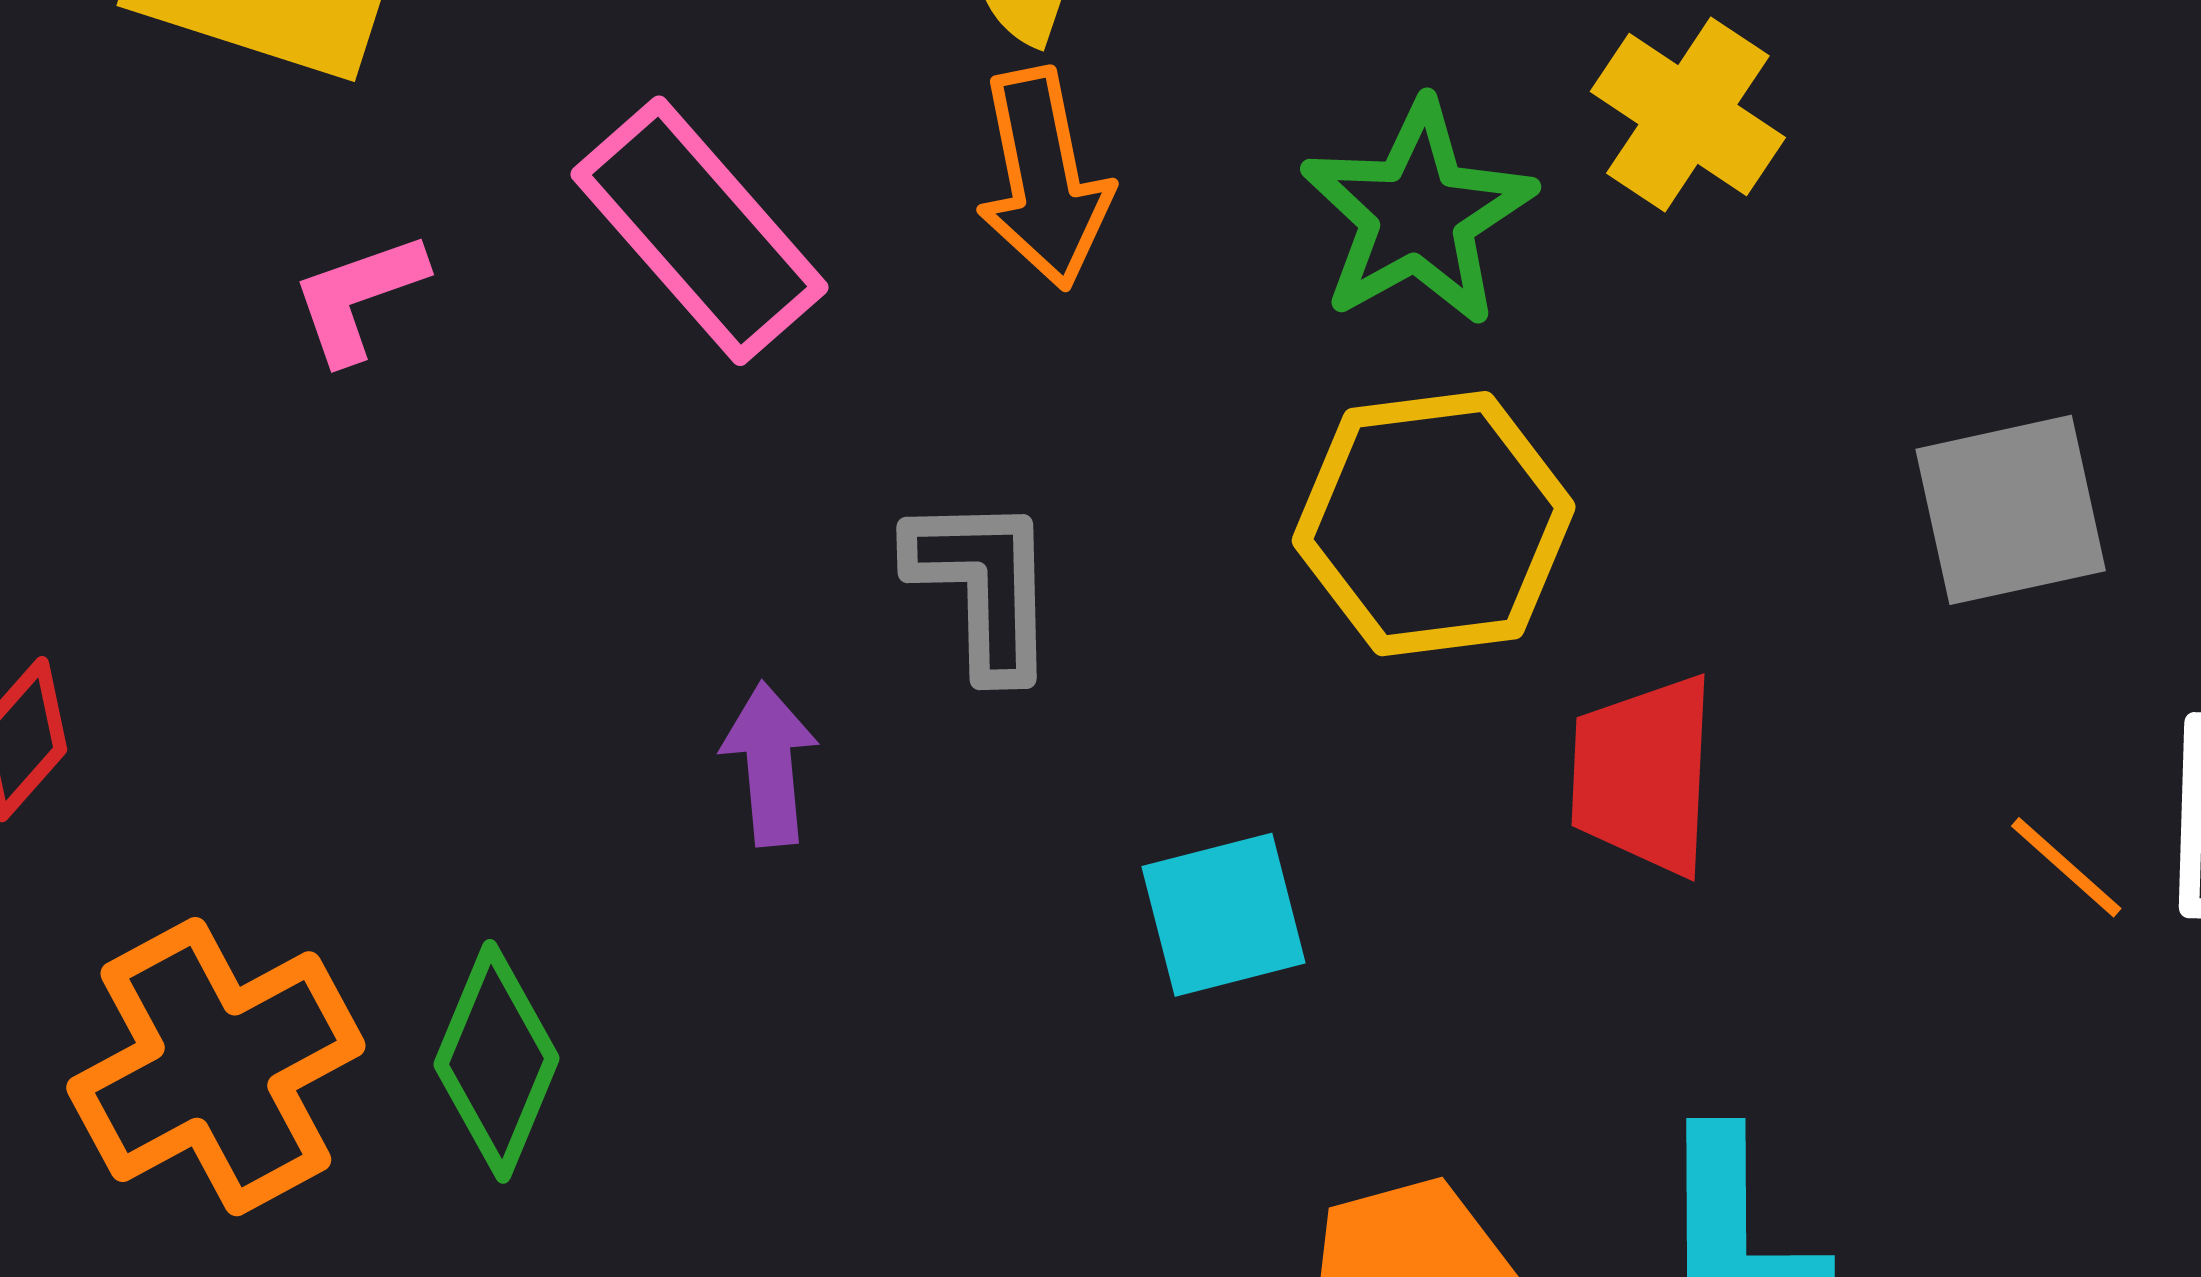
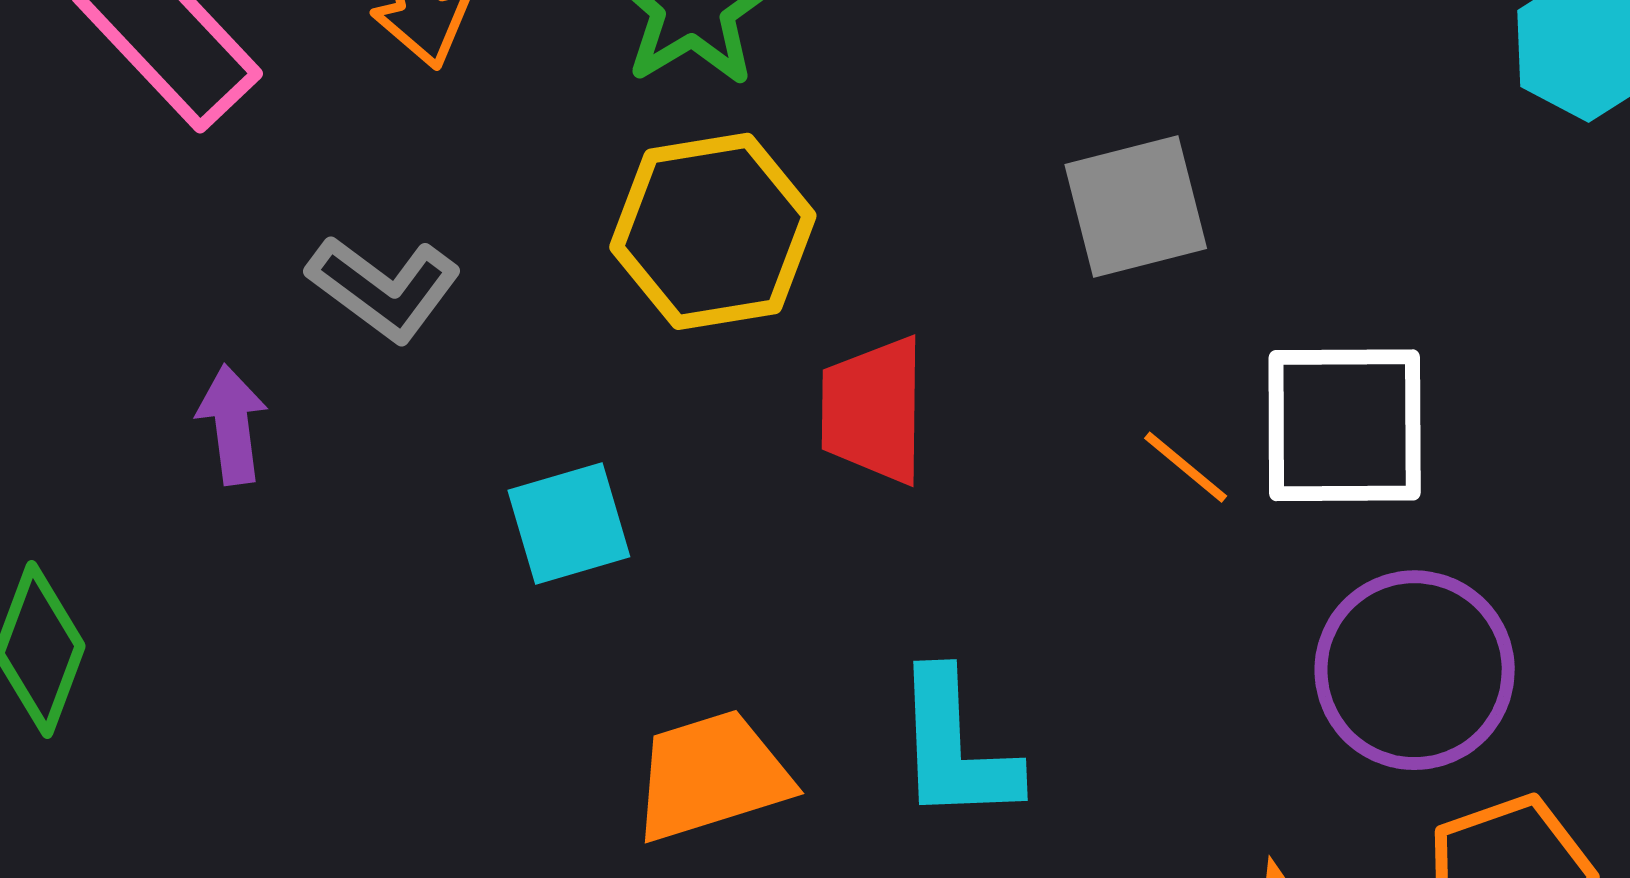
gray L-shape: (983, 586) -> (384, 288), turned 130

